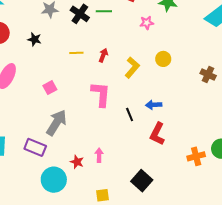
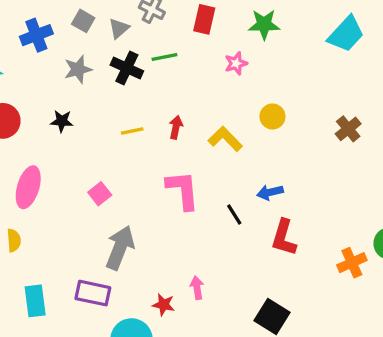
yellow L-shape: (132, 68) -> (225, 139), turned -75
brown cross: (208, 74) -> (348, 129), turned 35

